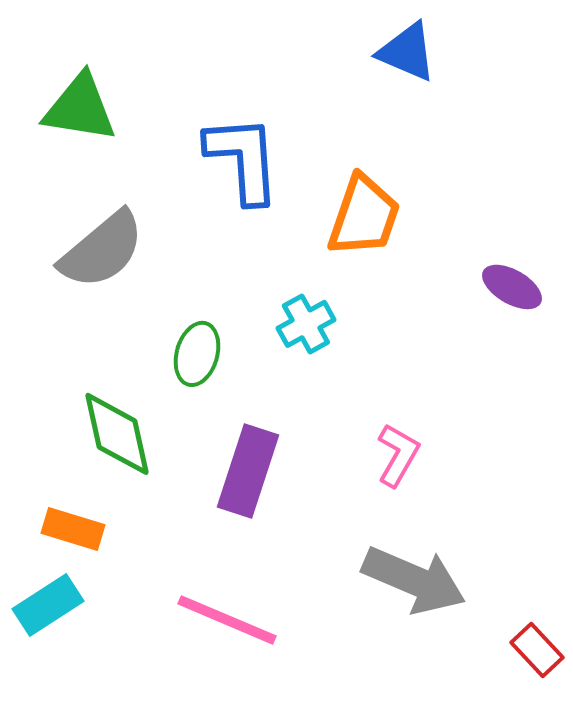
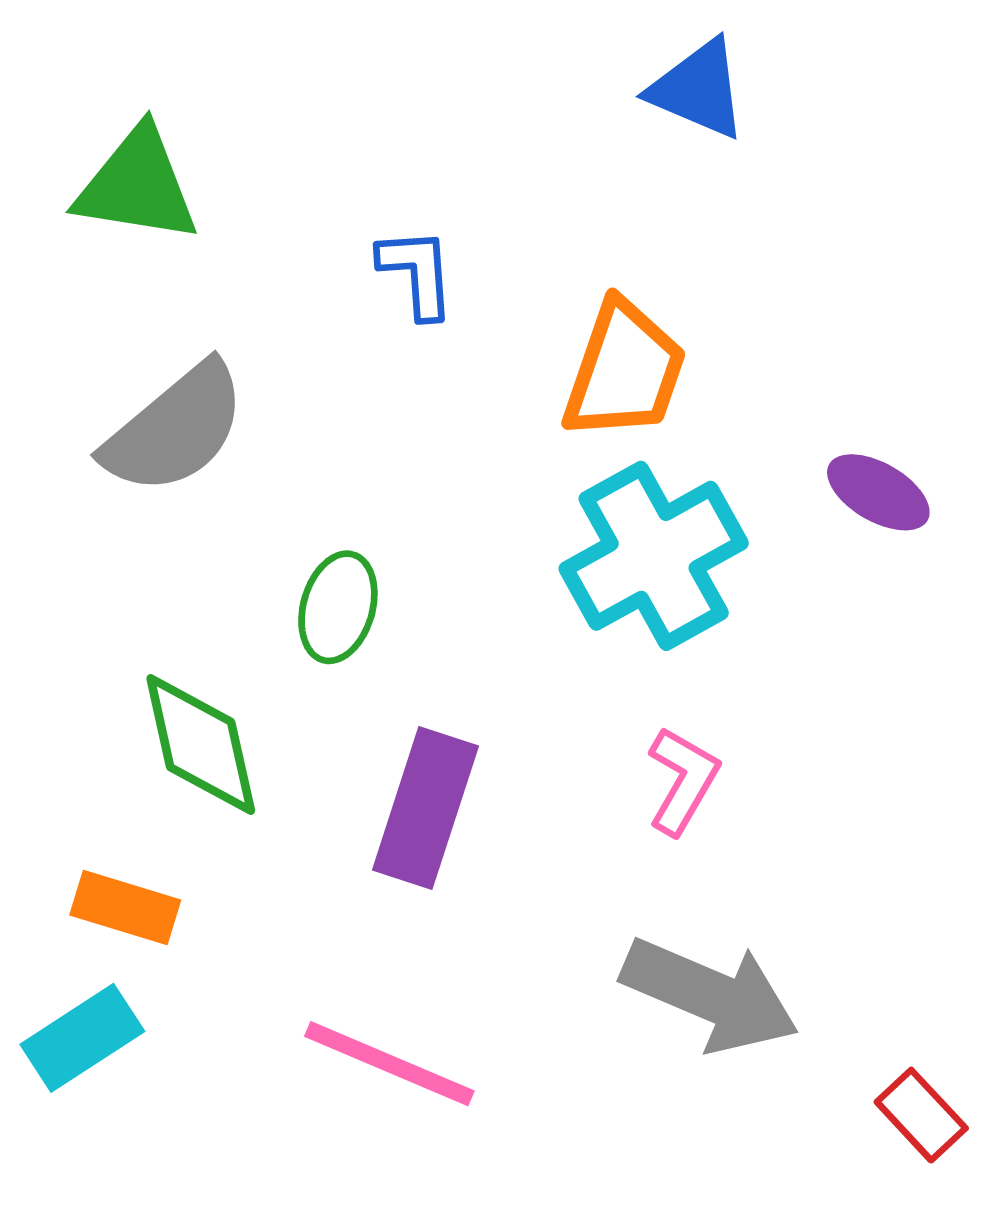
blue L-shape: (243, 159) -> (417, 273), size x0.6
cyan cross: (306, 324) -> (654, 556), moved, size x1.8

